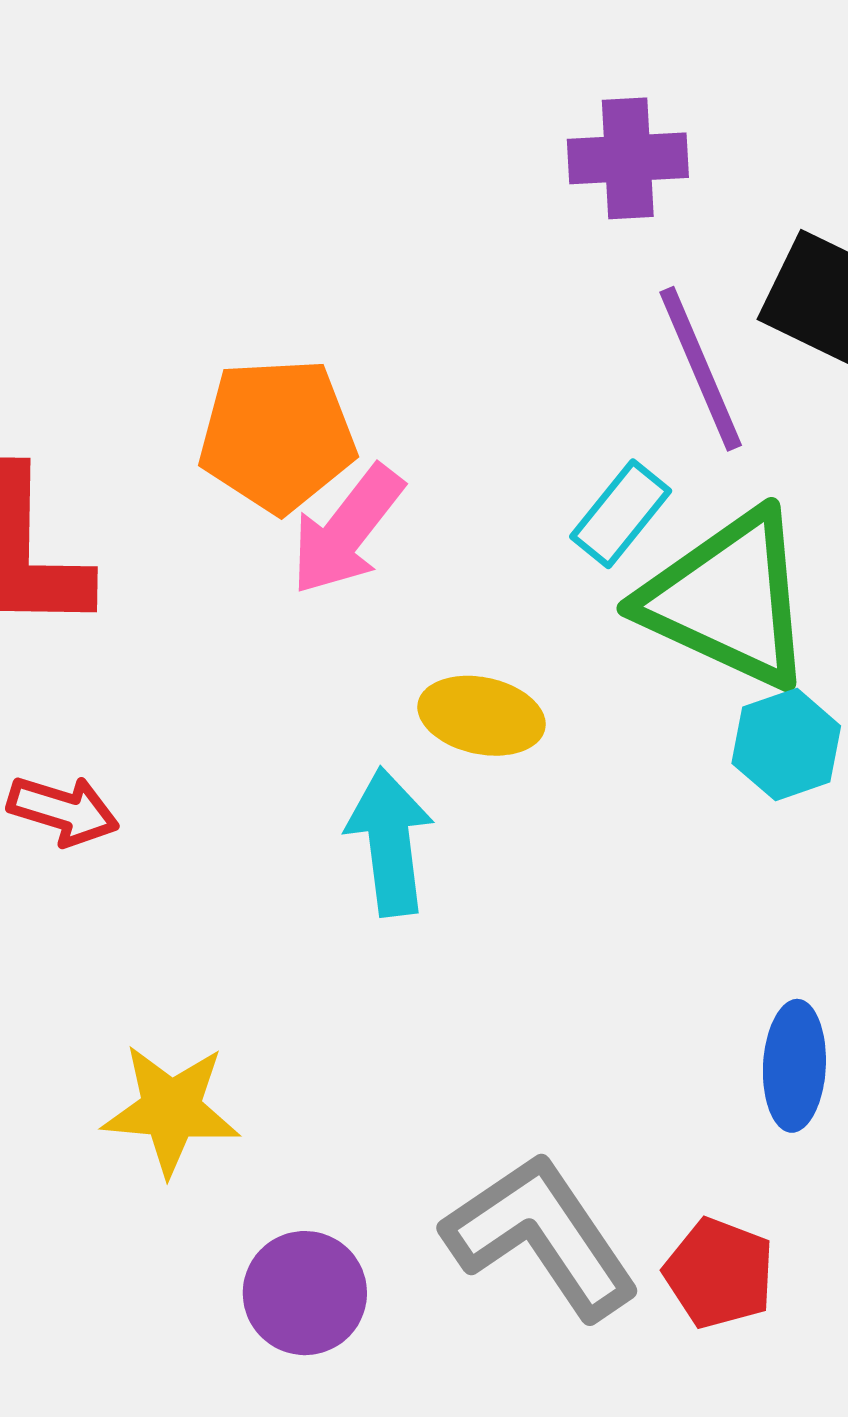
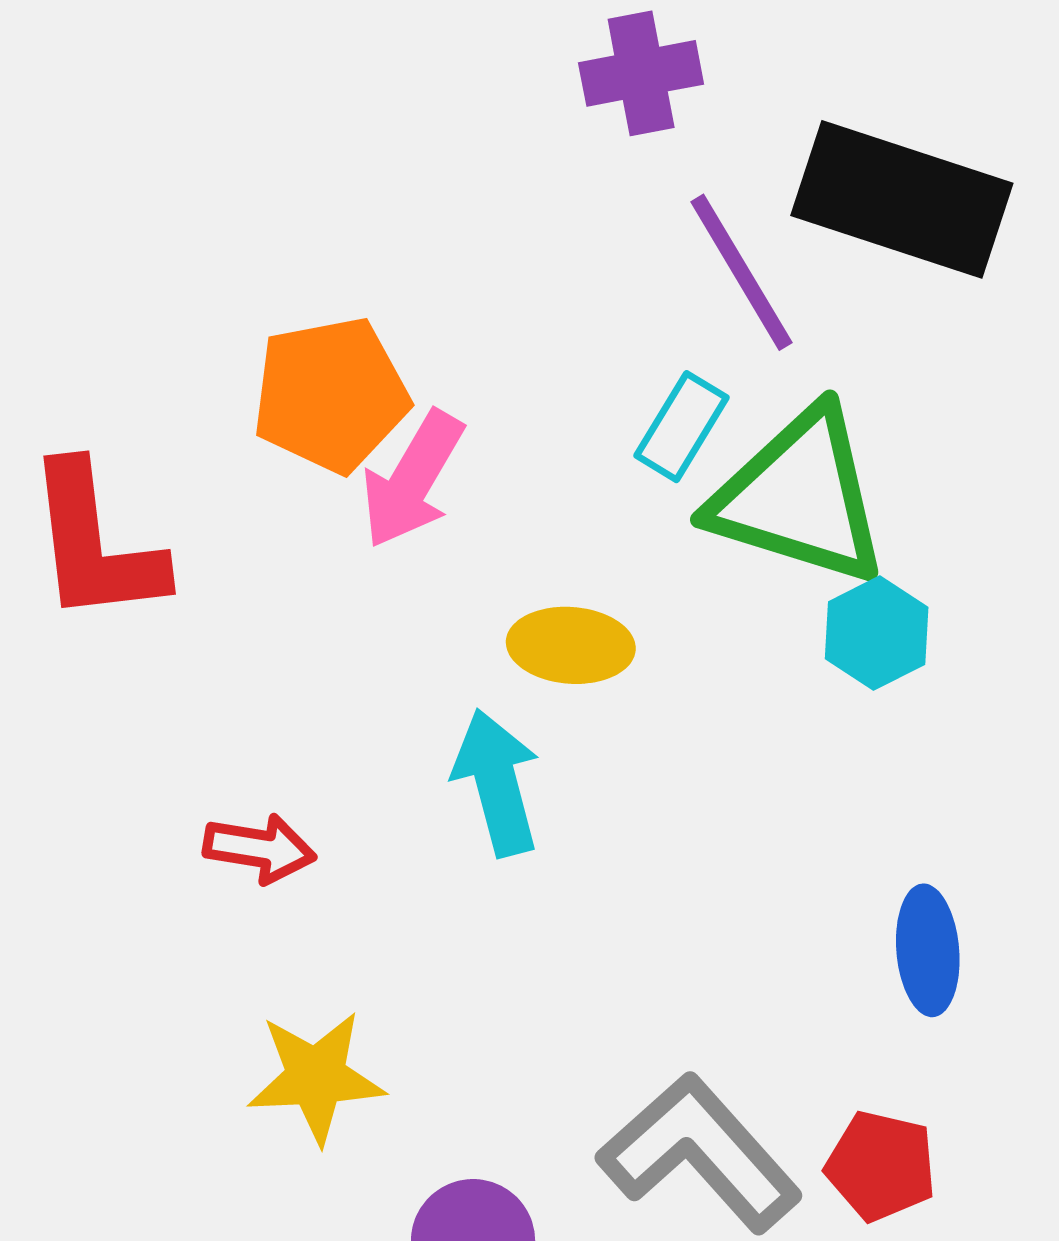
red arrow: (63, 810) -> (260, 848), moved

